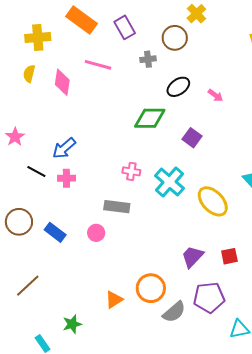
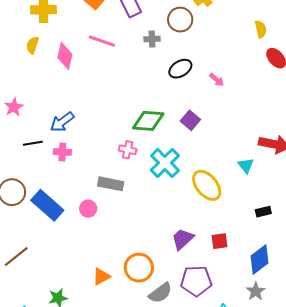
green diamond: (150, 118) -> (148, 121), moved
black line: (36, 172) -> (33, 143), turned -42
blue rectangle: (55, 232) -> (47, 205), size x1.5

